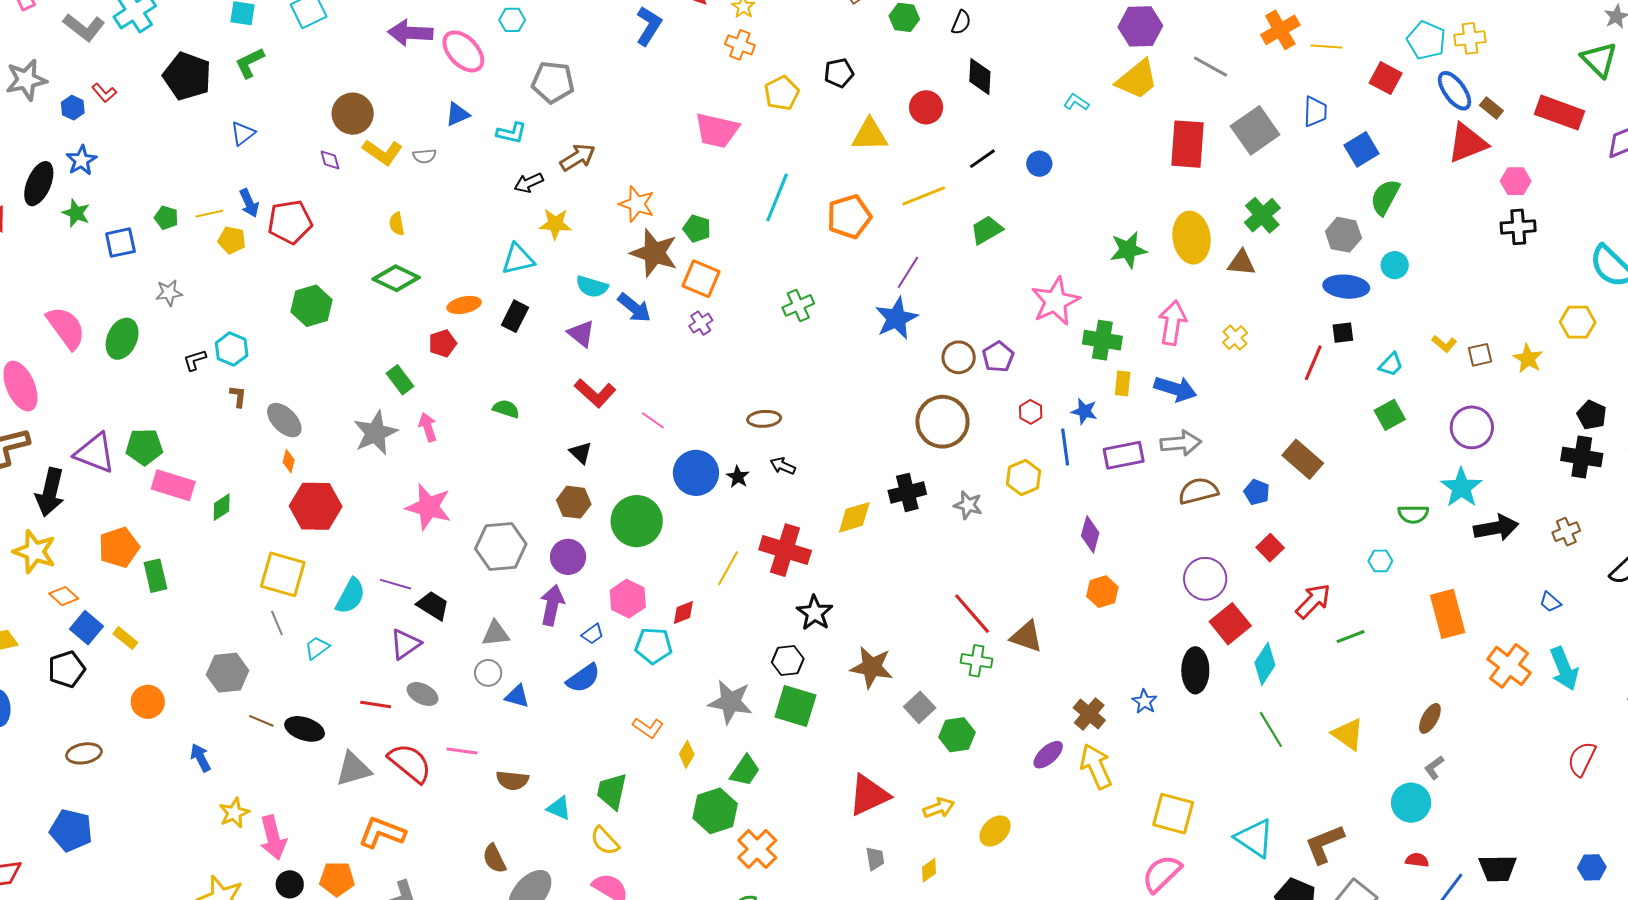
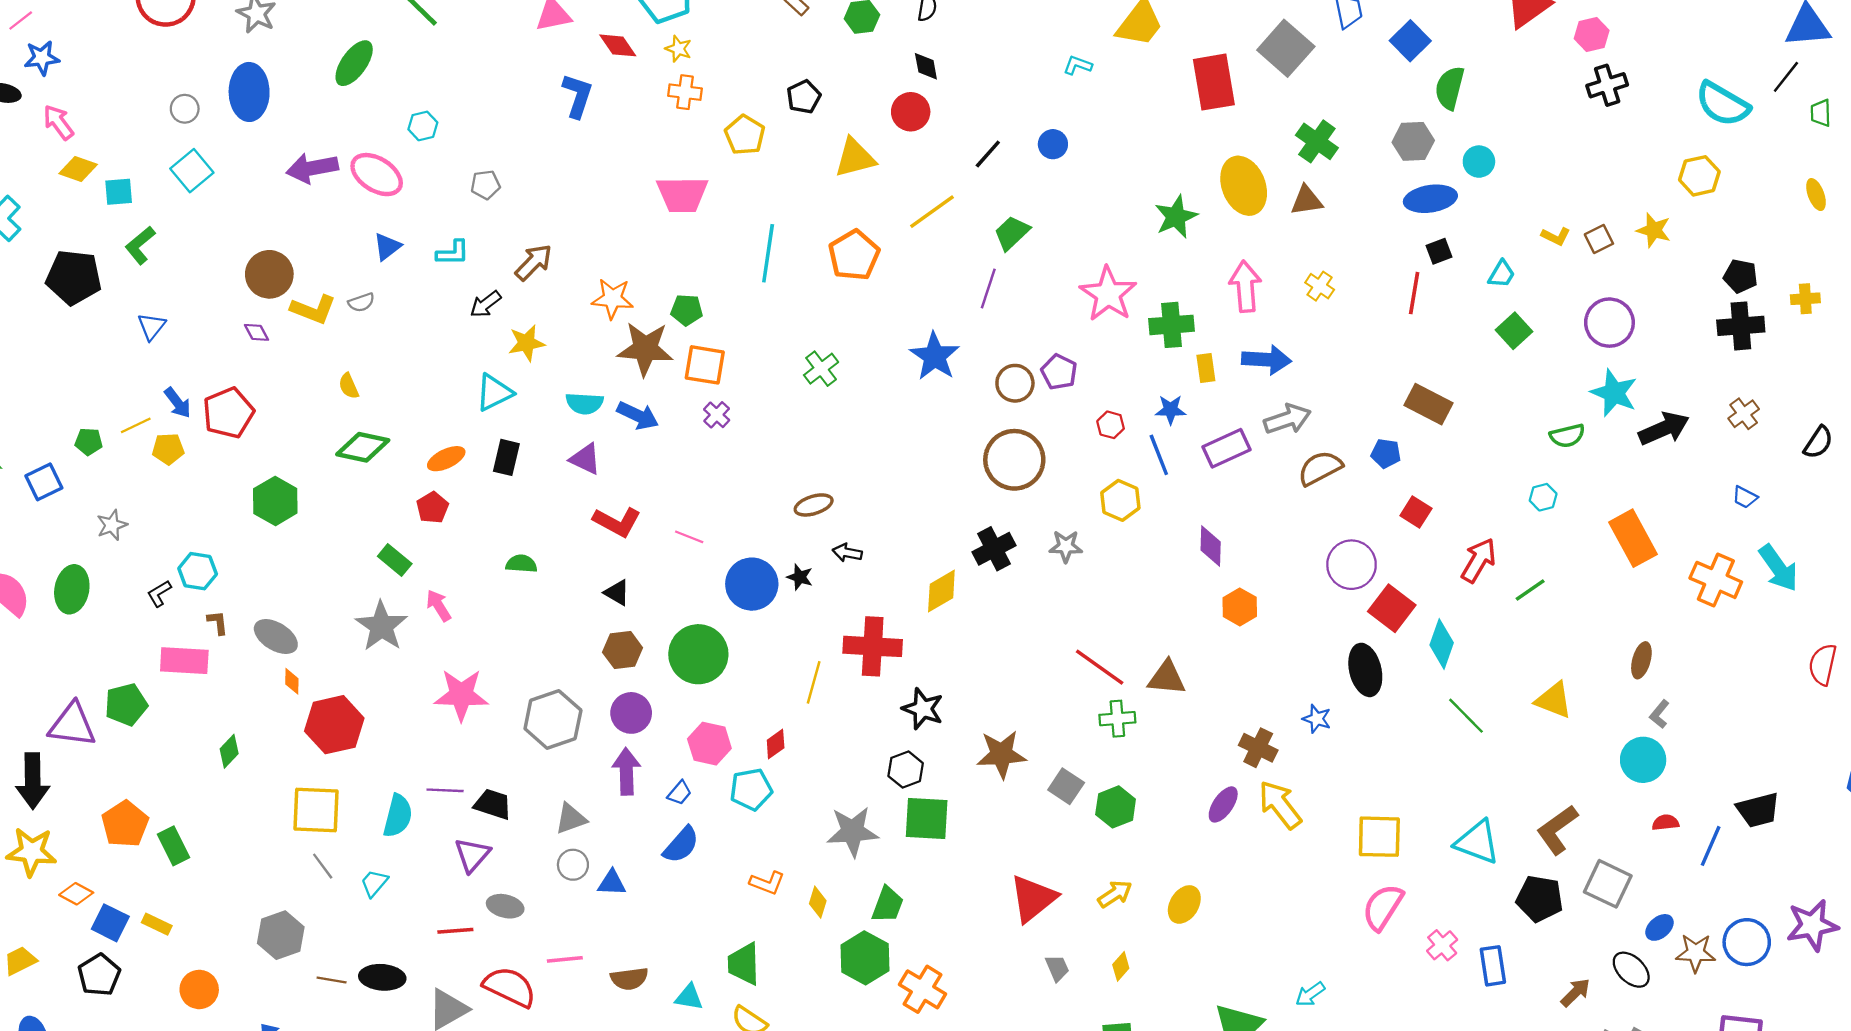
black diamond: (980, 77) -> (926, 66), moved, size x0.7
gray pentagon: (553, 82) -> (485, 185), size x0.6
purple line: (908, 272) -> (988, 288), moved
pink rectangle: (173, 485) -> (184, 661), moved

